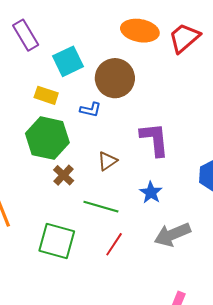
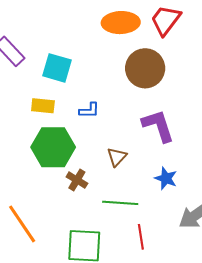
cyan square: (68, 61) -> (57, 68), turned -36
brown circle: (115, 78) -> (145, 68), moved
red line: (114, 244) -> (141, 237), turned -30

